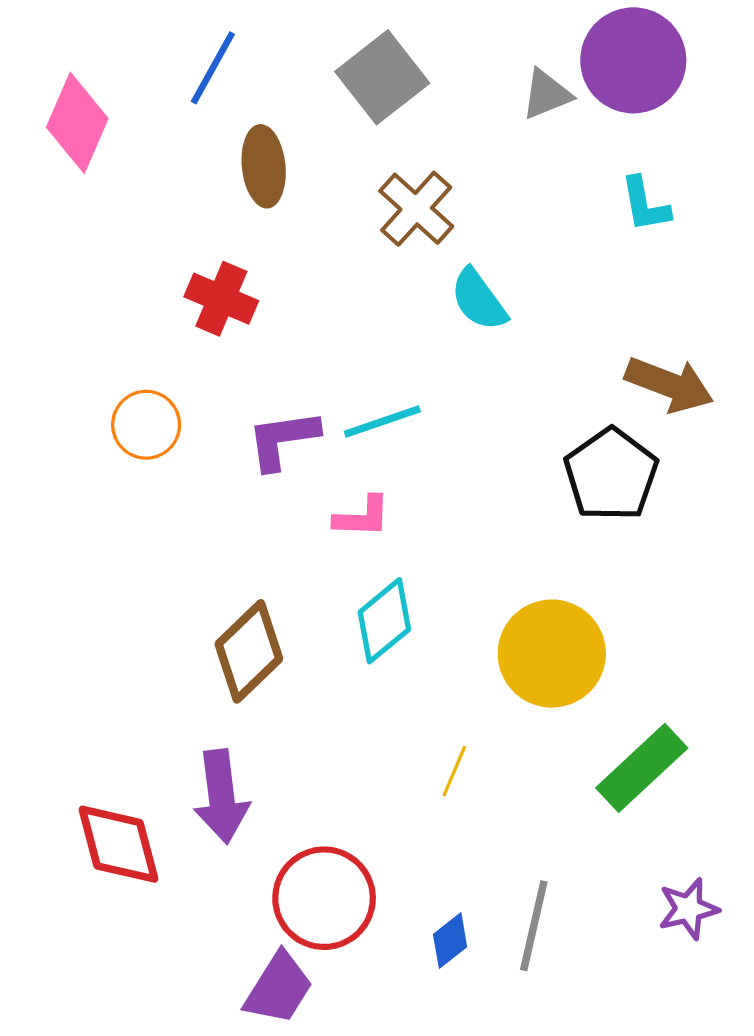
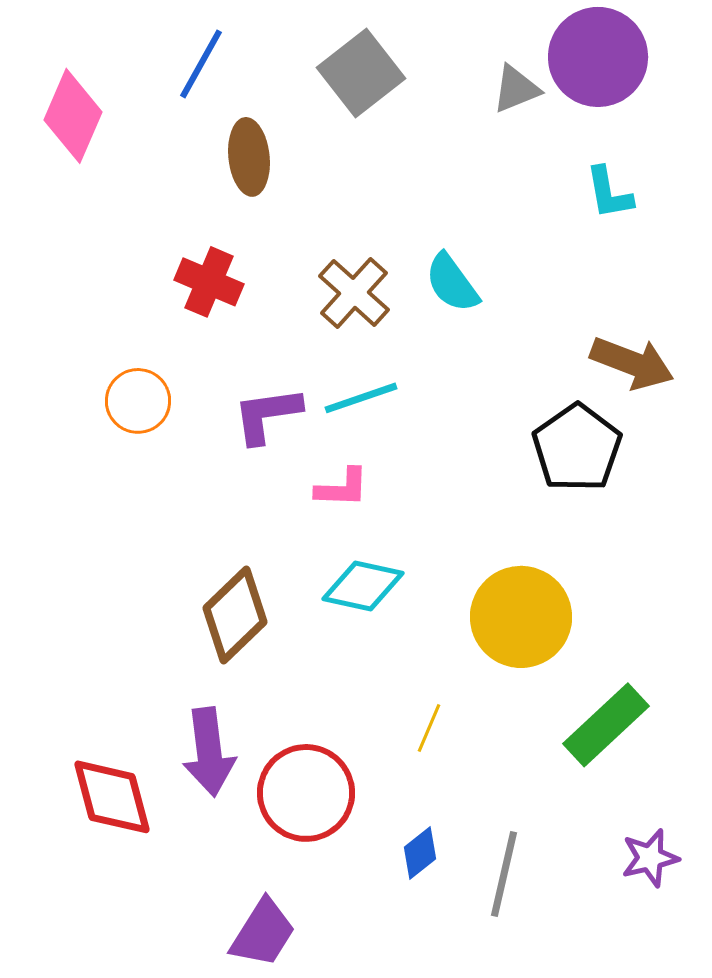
brown cross: (416, 209) -> (354, 293), moved
cyan diamond: (384, 621) -> (363, 586), turned 52
red circle: (324, 898) -> (306, 793), moved
blue diamond: (450, 941) -> (420, 853), moved

